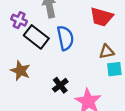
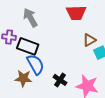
blue semicircle: (65, 38) -> (35, 64), moved

